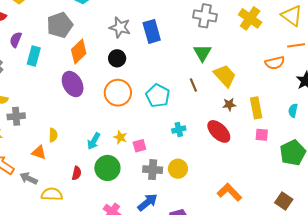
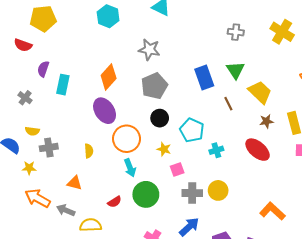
gray cross: (205, 16) -> (236, 32), size x0.7
gray pentagon: (60, 25) -> (154, 86), moved
blue rectangle: (152, 31) -> (204, 78), moved
black circle: (117, 58) -> (160, 118), moved
orange circle: (118, 93) -> (127, 139), moved
cyan pentagon: (158, 96) -> (192, 130), moved
yellow semicircle: (53, 135) -> (89, 151), moved
yellow star: (120, 137) -> (164, 149), moved
cyan arrow: (94, 141) -> (130, 168), turned -48
red semicircle: (77, 173) -> (115, 202), turned 48

